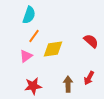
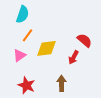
red arrow: (89, 78) -> (74, 57), moved
red star: (33, 86) -> (26, 85), turned 30

